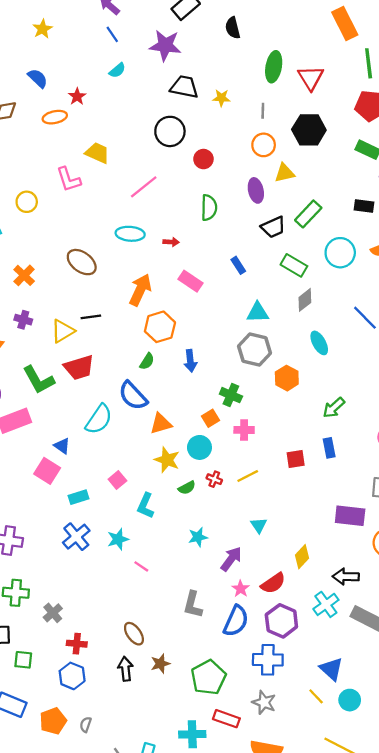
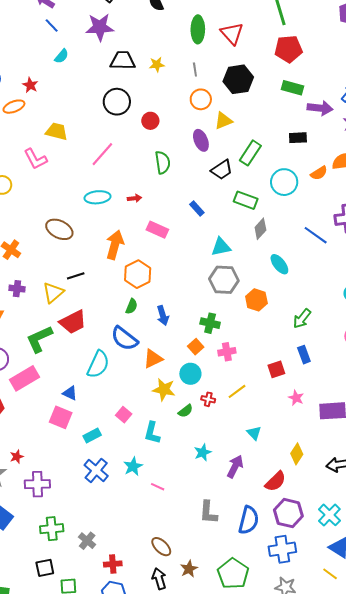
blue arrow: (190, 361) -> (163, 316), moved
green L-shape: (39, 380) -> (39, 339), turned 104
pink star: (241, 589) -> (296, 398), moved
cyan cross: (326, 604) -> (329, 515), moved

